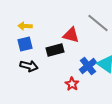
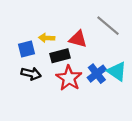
yellow arrow: (25, 26) -> (47, 38), moved
red star: (72, 84) -> (69, 78), moved, size x1.6

